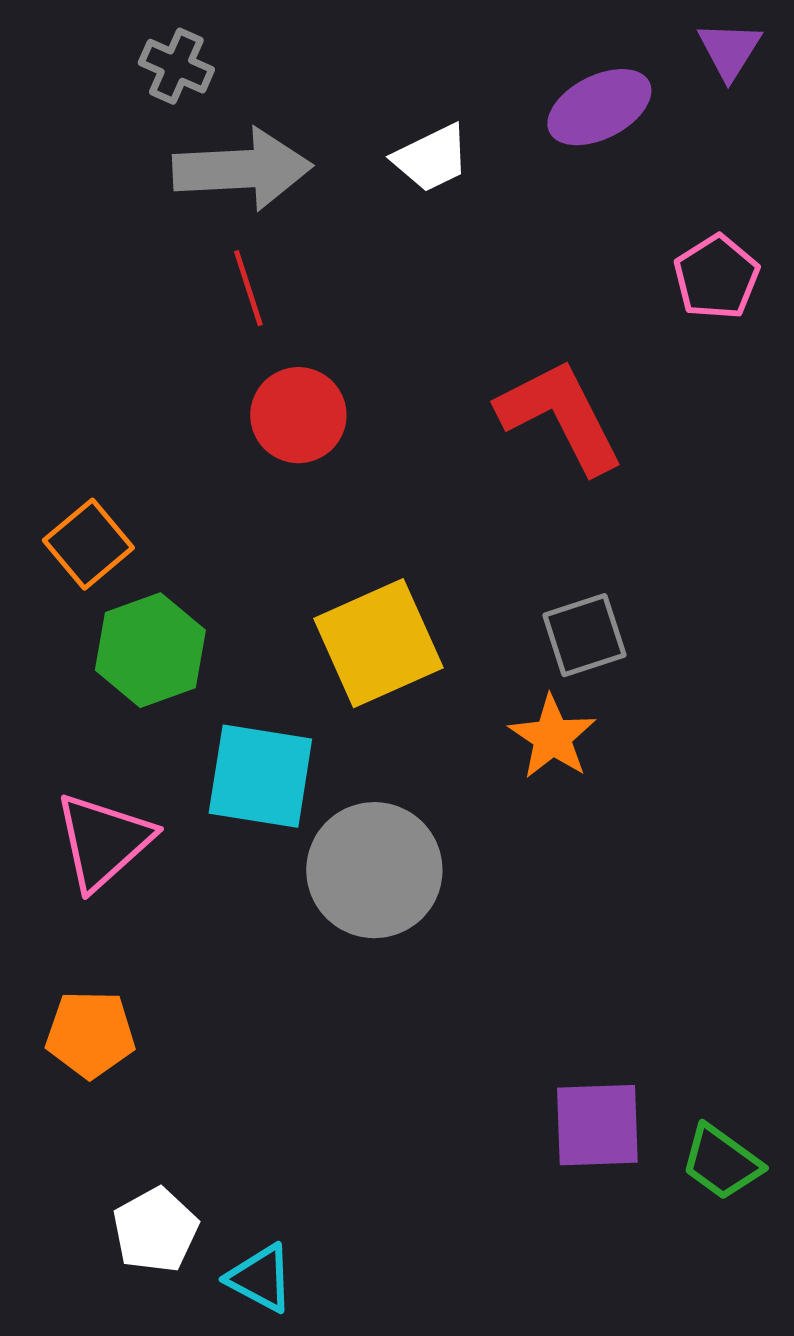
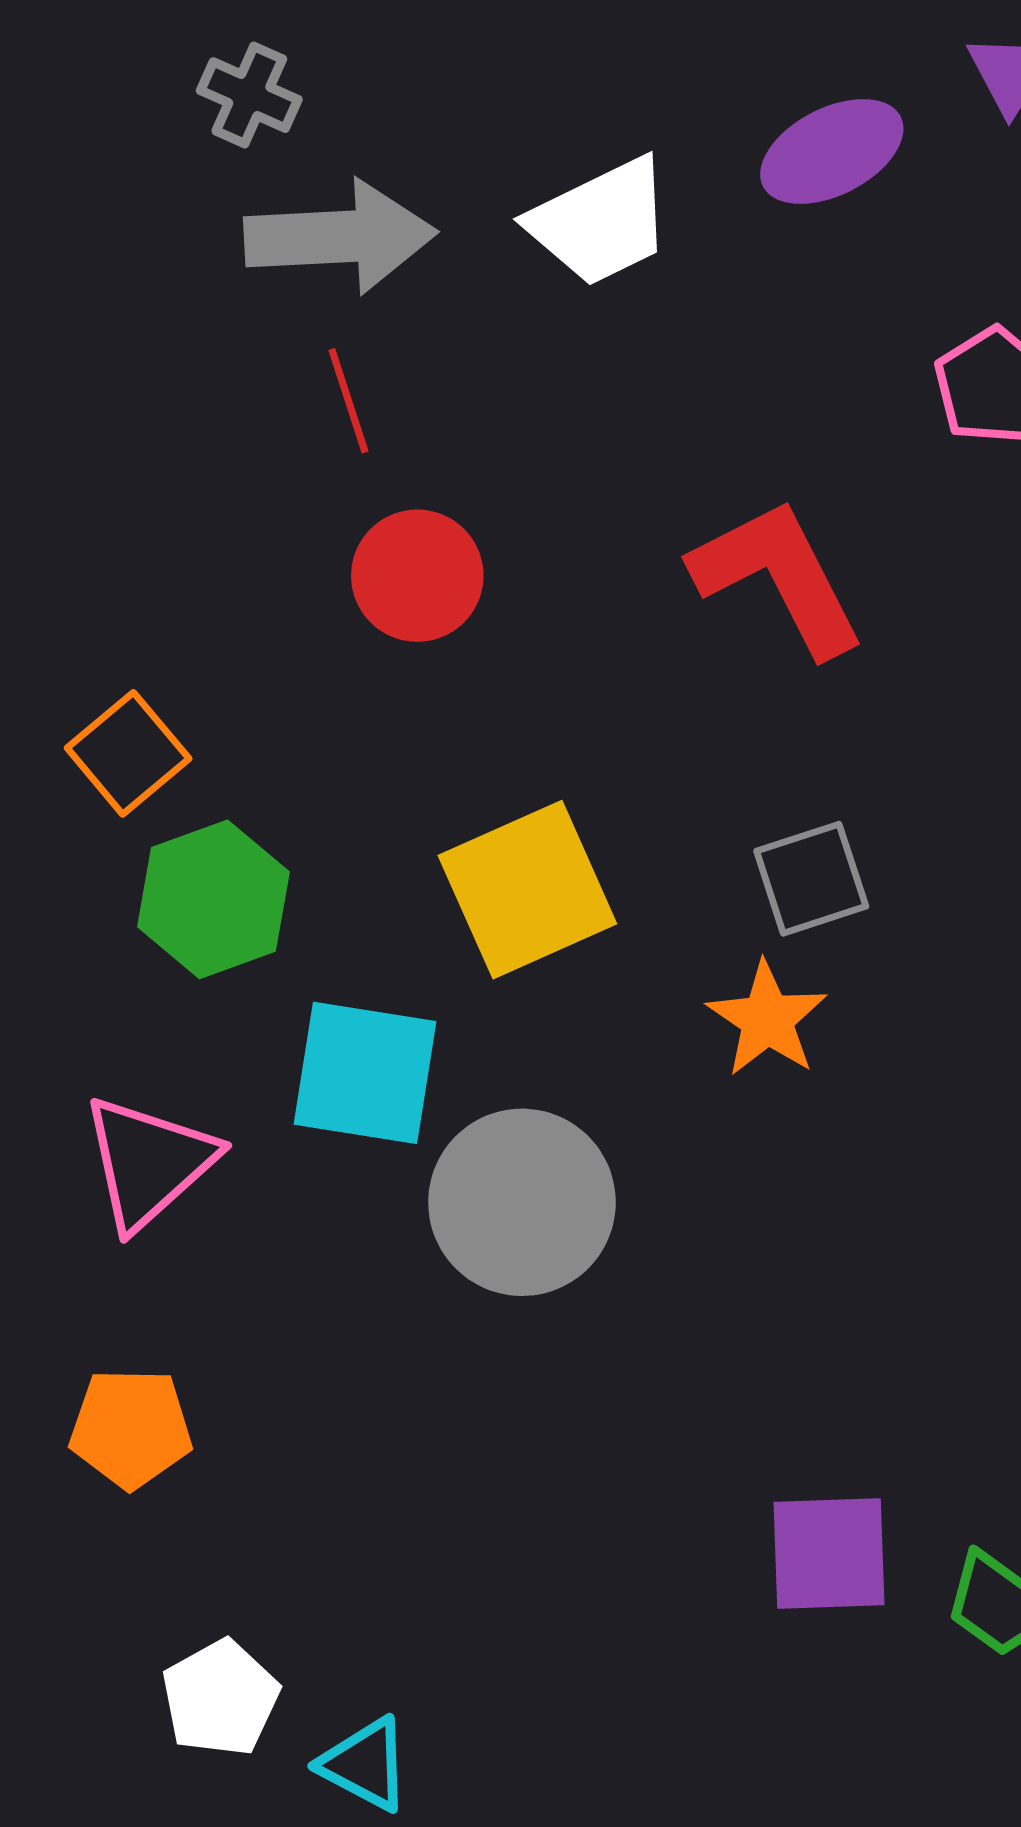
white trapezoid: (431, 158) -> (600, 222), size x1.4

